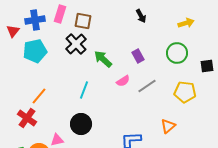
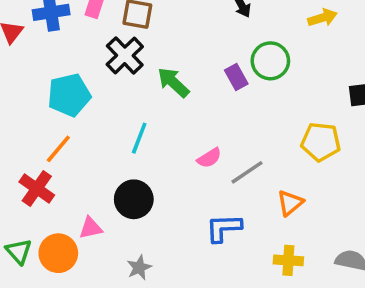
cyan pentagon: (35, 51) -> (69, 95), moved
green circle: (177, 53) -> (270, 61), moved
pink semicircle: (123, 81) -> (209, 158), moved
gray line: (147, 86) -> (247, 172), moved

